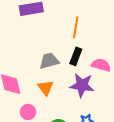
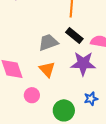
black rectangle: (76, 56) -> (74, 35), turned -66

